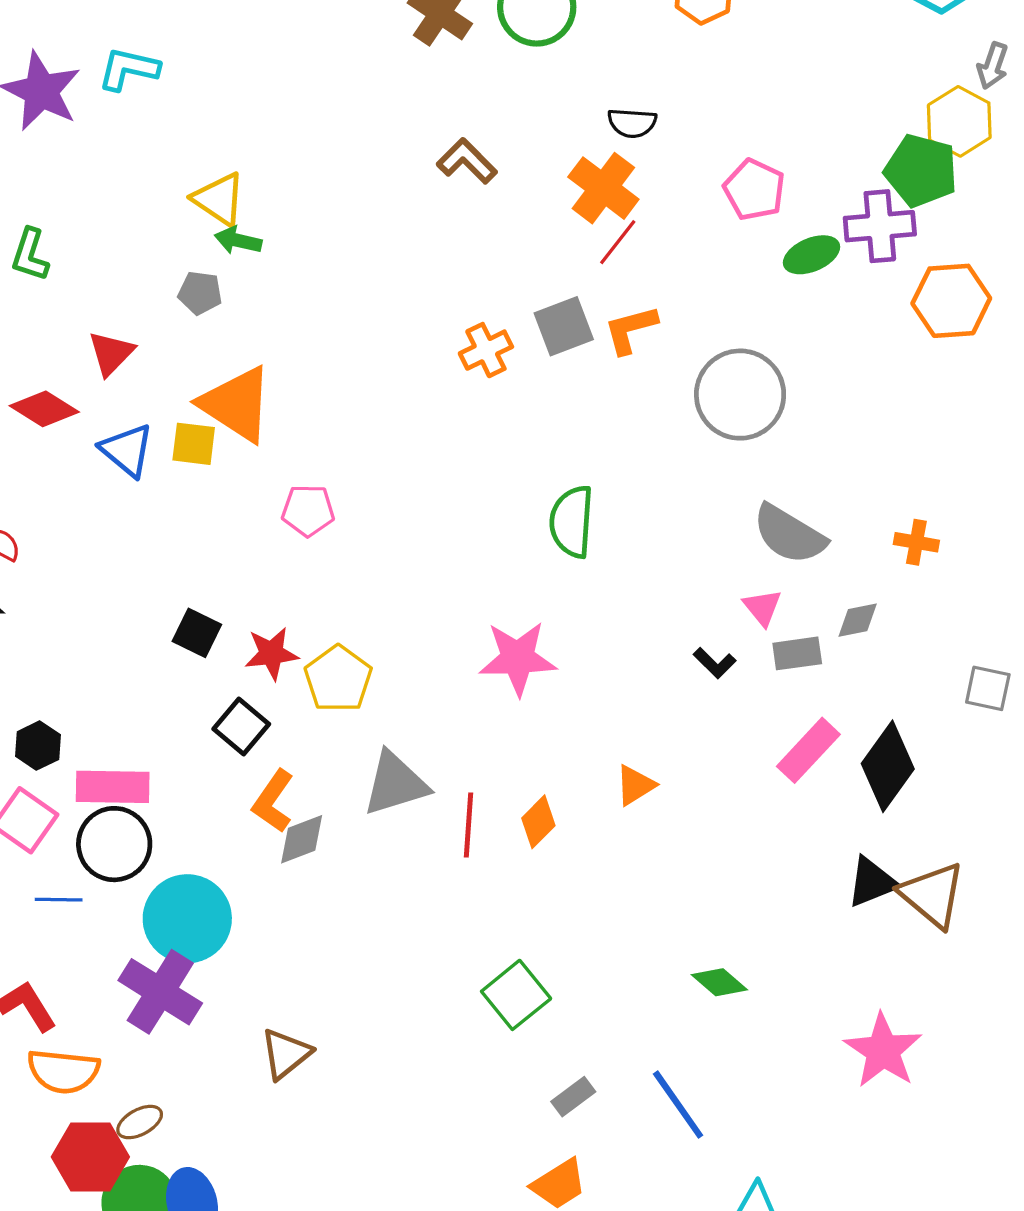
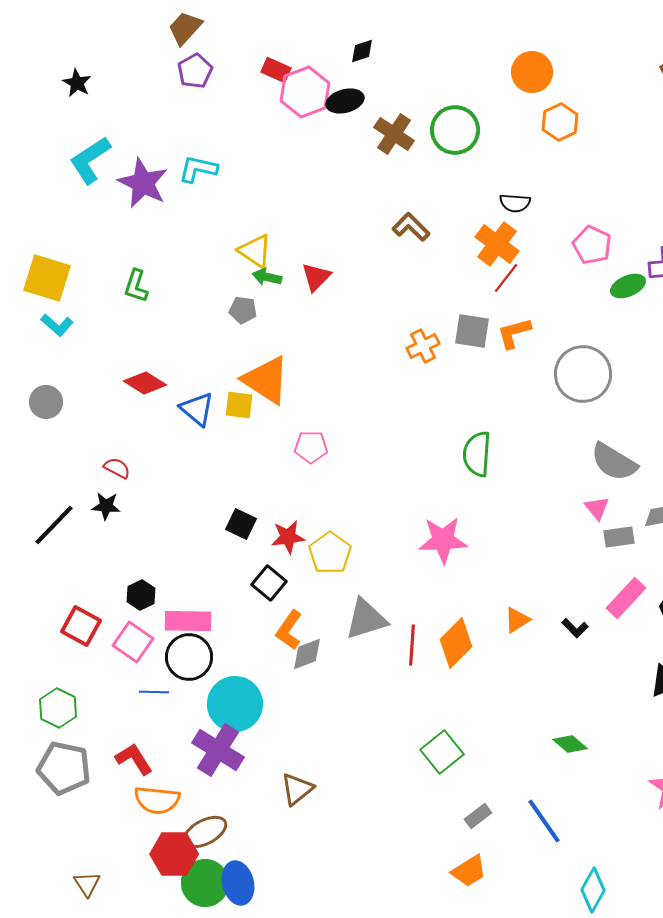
gray square: (564, 326) -> (472, 331), turned 30
red triangle: (111, 353) -> (316, 277), moved
black L-shape: (715, 663) -> (575, 628), moved
orange diamond: (538, 822) -> (456, 643), size x1.5
brown ellipse: (140, 1122) -> (205, 832), size x1.5

